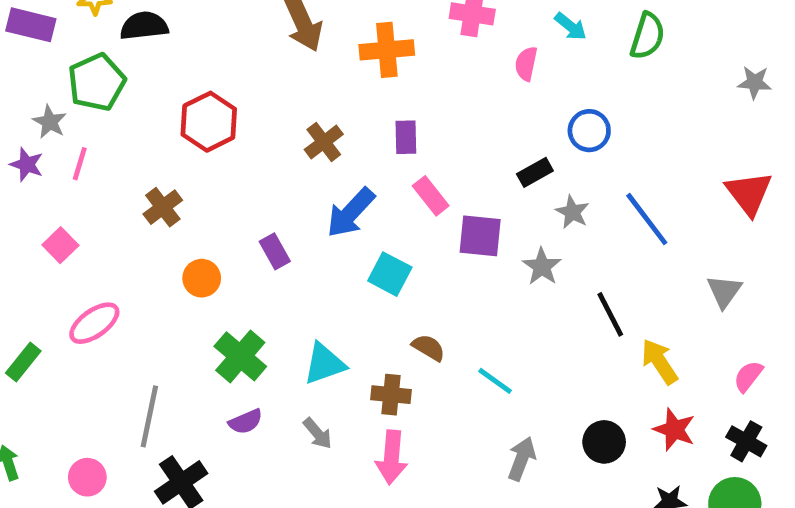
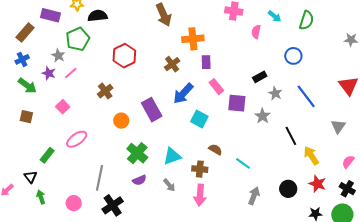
orange cross: (387, 50) -> (193, 39), moved
blue circle: (589, 131) -> (293, 56), moved
pink line: (80, 164) -> (71, 73), turned 32
purple rectangle: (275, 251) -> (152, 110), size x1.6

